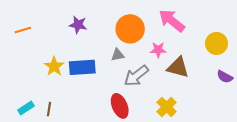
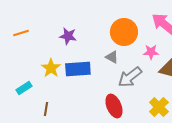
purple star: (78, 25) -> (68, 36), moved
gray triangle: (118, 55) -> (112, 57), turned 40
cyan rectangle: (26, 108) -> (24, 88), moved

